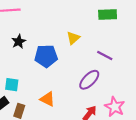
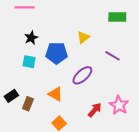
purple ellipse: (89, 80) -> (82, 75), moved
cyan square: (12, 85) -> (29, 62), moved

